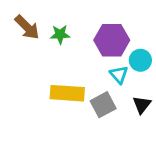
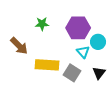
brown arrow: (27, 27) -> (19, 46), moved
gray square: (103, 105) -> (72, 73), turned -30

